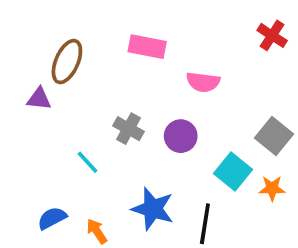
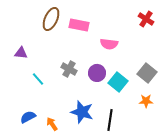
brown ellipse: (67, 62) -> (51, 19), moved
cyan line: (87, 162) -> (38, 79), moved
cyan square: (233, 172) -> (118, 82), moved

